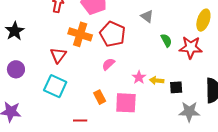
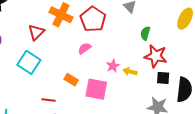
green semicircle: (166, 40) -> (145, 33), turned -144
red star: (191, 47) -> (156, 56), moved
black square: (176, 87) -> (163, 78), moved
orange rectangle: (100, 97) -> (71, 80), turned -40

